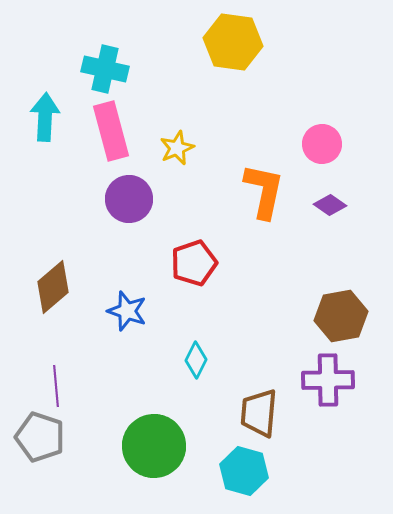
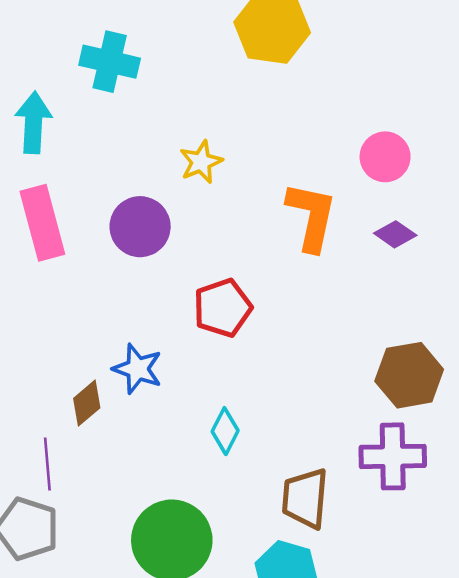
pink rectangle: (111, 131) -> (42, 223), moved
brown diamond: (53, 287) -> (87, 403), moved, size x0.7

